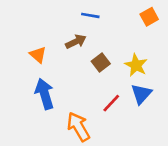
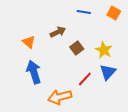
blue line: (90, 15) -> (84, 12), moved
orange square: (149, 17) -> (114, 13), turned -32
orange arrow: (78, 127) -> (60, 97), turned -75

